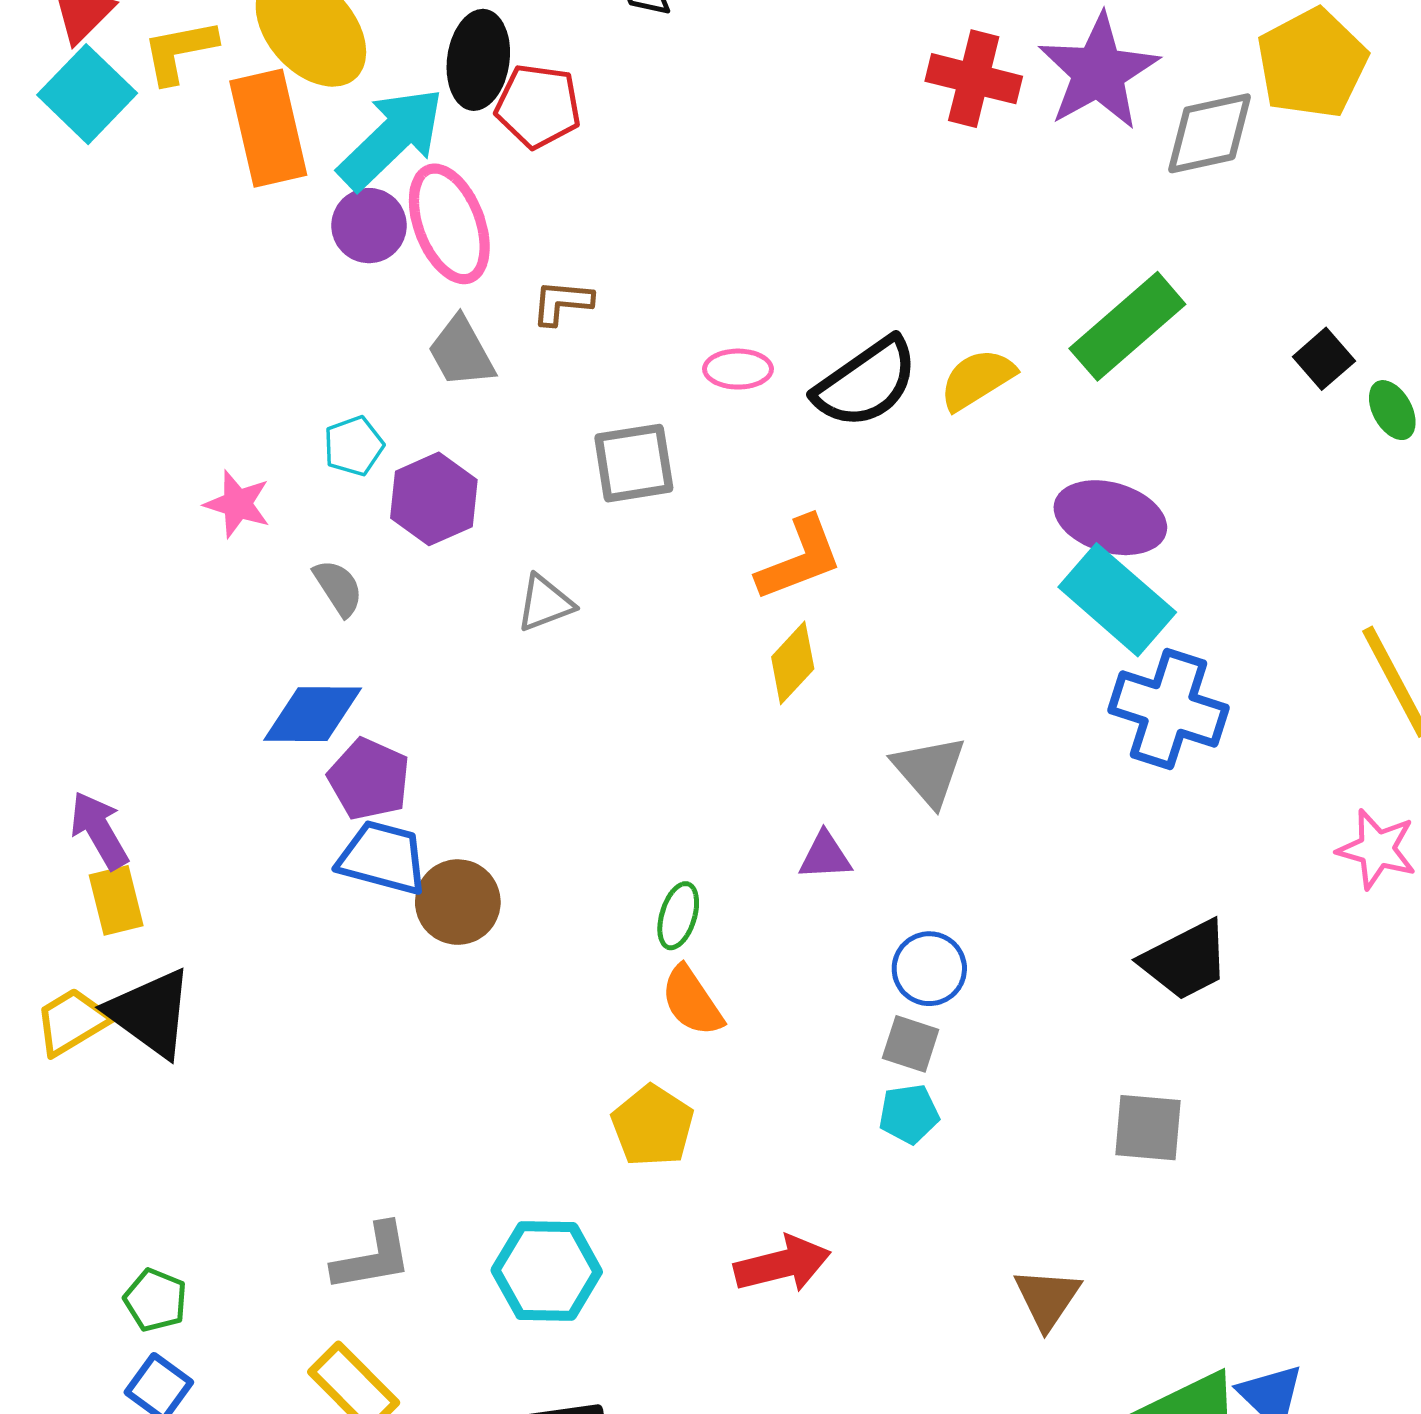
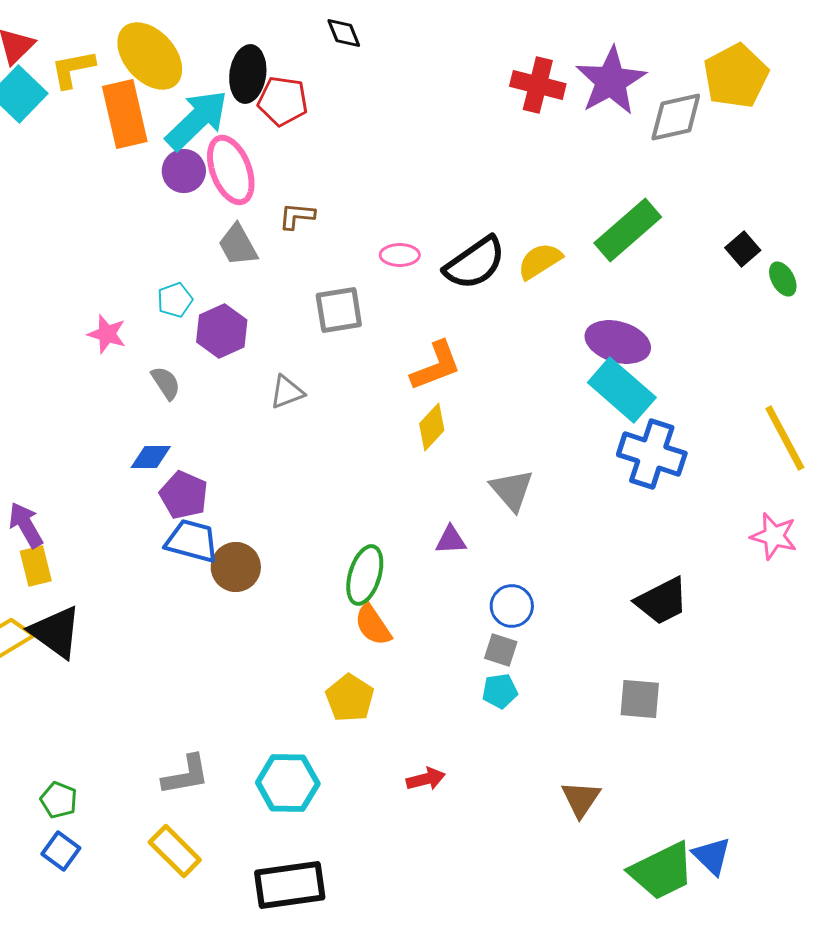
blue diamond: (313, 714) -> (151, 457), size x0.7
green ellipse: (678, 916) -> (365, 575), size x1.5
red arrow: (782, 1264) -> (426, 779), size x0.7

